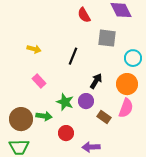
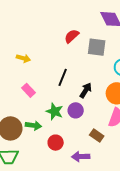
red semicircle: (84, 15) -> (72, 36), moved, turned 77
black line: (73, 56) -> (63, 77), moved
brown rectangle: (104, 117) -> (97, 136), moved

